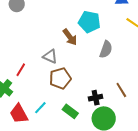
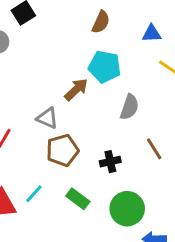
brown arrow: (70, 37) -> (76, 89), turned -96
brown line: (121, 90) -> (154, 149), moved
black cross: (96, 98) -> (110, 162), moved

